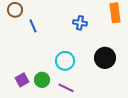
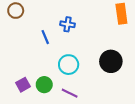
blue cross: (80, 23) -> (68, 24), moved
blue line: (33, 26) -> (45, 37), moved

